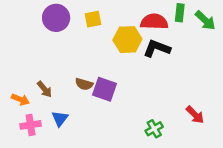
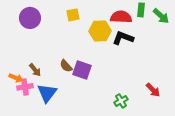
purple circle: (56, 18) -> (30, 18), moved
brown semicircle: (84, 84) -> (66, 66), turned 32
blue triangle: (60, 119) -> (47, 93), size x1.5
pink cross: (31, 125) -> (25, 87), moved

